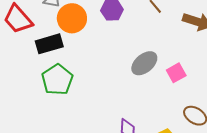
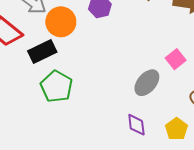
gray ellipse: (144, 63) -> (147, 83), moved

